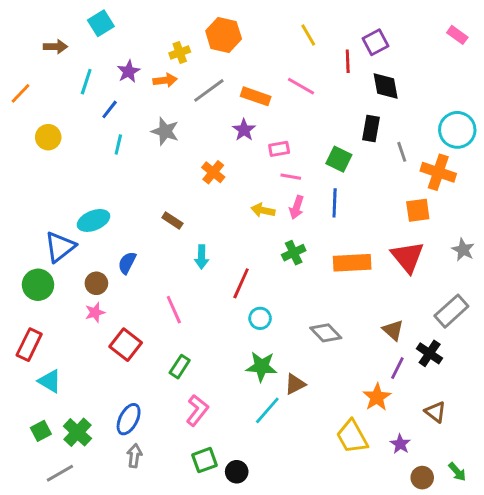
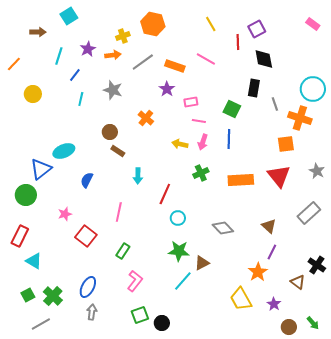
brown circle: (96, 283) -> (110, 132), moved
pink line: (174, 310) -> (119, 212), turned 36
black cross: (430, 353) -> (317, 265), moved

